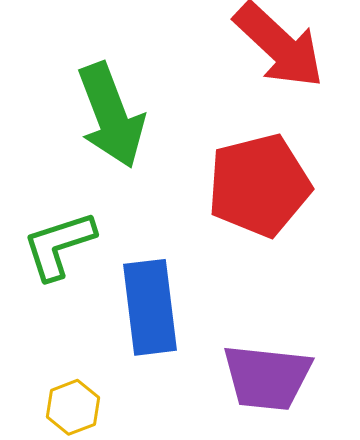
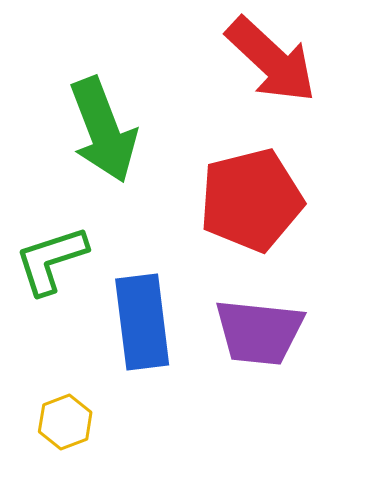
purple trapezoid: (267, 377) -> (259, 332), moved

